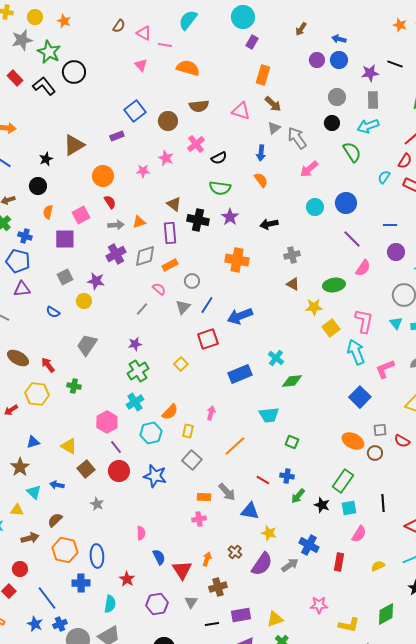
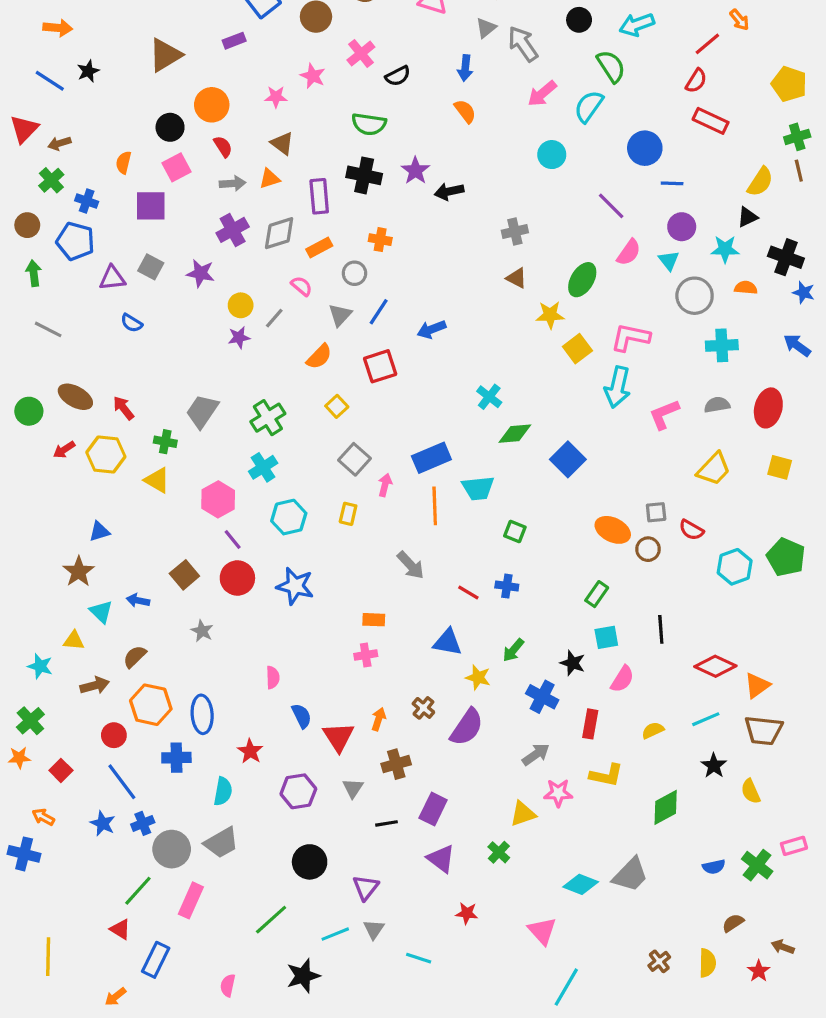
black star: (46, 159) -> (88, 71), moved
cyan semicircle: (384, 177) -> (589, 106), moved, size x1.5
black circle: (38, 186) -> (170, 127), moved
green semicircle: (220, 188) -> (369, 124), moved
blue circle: (346, 203) -> (645, 148), moved
brown triangle: (174, 204) -> (282, 143), moved
black arrow: (269, 224) -> (449, 191), moved
orange cross: (237, 260) -> (380, 240), moved, size x0.6
gray square: (65, 277) -> (151, 267), turned -35
green ellipse: (334, 285) -> (582, 280), turned -50
purple triangle: (22, 289) -> (112, 278), moved
yellow circle: (84, 301) -> (241, 305), moved
blue arrow: (240, 316) -> (431, 329), size x0.7
pink L-shape: (364, 321) -> (630, 337), turned -90
cyan triangle: (396, 323) -> (669, 260), moved
purple star: (135, 344) -> (239, 337), moved
gray trapezoid: (87, 345) -> (202, 411), moved
cyan arrow: (356, 352) -> (618, 387), turned -145
blue rectangle: (240, 374) -> (431, 458), moved
blue square: (360, 397) -> (568, 459), moved
red arrow: (11, 410) -> (64, 450), moved
orange semicircle: (170, 412) -> (319, 357), moved
yellow triangle: (69, 446) -> (157, 480), moved
orange line: (235, 446) -> (435, 506), moved, turned -50
gray square: (192, 460) -> (354, 459), moved
green rectangle: (343, 481) -> (597, 594), size x0.7
gray arrow: (227, 492) -> (411, 565), moved
green arrow: (298, 496) -> (513, 650), moved
black star: (322, 505) -> (573, 663), moved
gray arrow: (290, 565) -> (536, 754), moved
red circle: (20, 569) -> (114, 735), moved
purple rectangle: (241, 615) -> (433, 809), turned -54
yellow triangle: (275, 619) -> (523, 814), moved
yellow L-shape: (349, 625) -> (606, 775), moved

